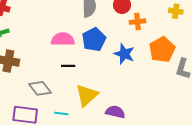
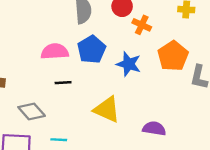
orange cross: (138, 22) -> (142, 25), turned 35
yellow triangle: (87, 95) -> (107, 109), moved, turned -50
purple semicircle: (115, 112) -> (154, 129), moved

